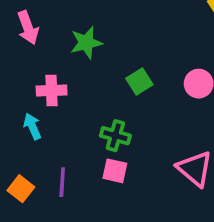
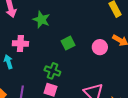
green star: (86, 43) -> (41, 20), turned 30

